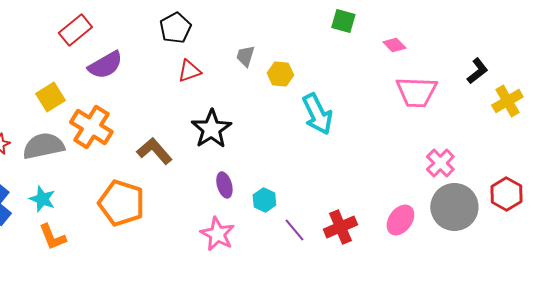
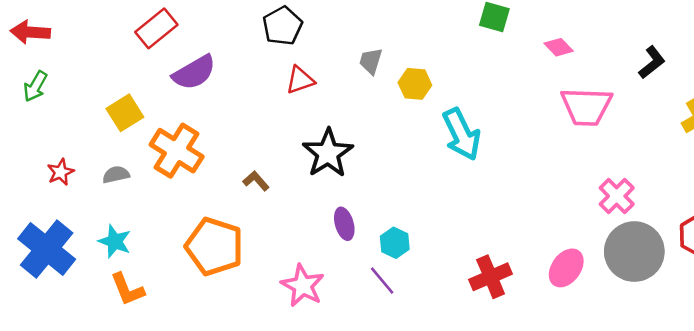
black L-shape: (477, 71) -> (652, 62), moved
gray semicircle: (43, 146) -> (116, 175), size x0.5
brown L-shape: (154, 151) -> (256, 181), size x0.6
purple line: (294, 230) -> (382, 281), moved
pink star: (217, 234) -> (303, 286), moved

